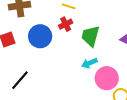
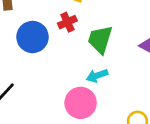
pink circle: (107, 78) -> (81, 103), moved

